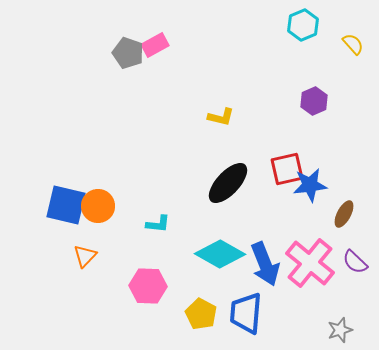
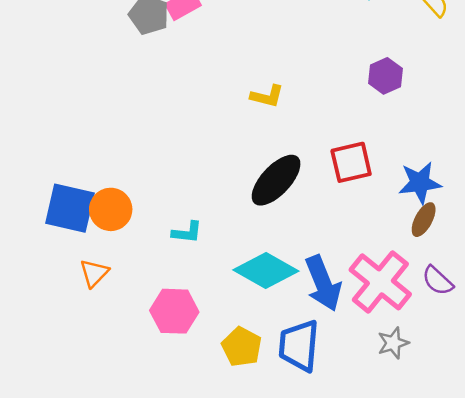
blue star: (310, 185) -> (420, 183), moved
gray star: (340, 330) -> (393, 343), moved

